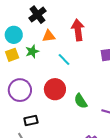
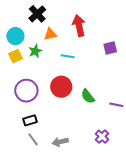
cyan line: (64, 60) -> (68, 56), turned -32
black rectangle: (31, 120) -> (30, 120), moved

